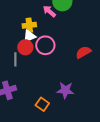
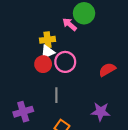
gray line: (15, 59) -> (56, 95), moved
purple star: (65, 90) -> (101, 112), moved

